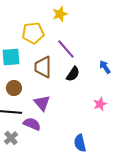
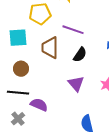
purple line: (66, 49) -> (73, 30), turned -30
purple triangle: (42, 103) -> (76, 84), moved

